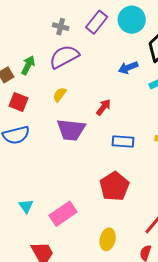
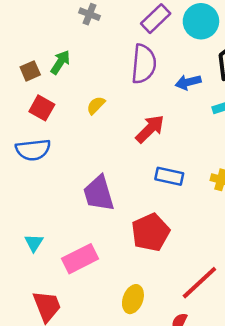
gray cross: (61, 27) -> (89, 14), moved
purple semicircle: (64, 57) -> (144, 64), moved, turned 116
red arrow: (103, 107) -> (150, 129), size x1.4
purple trapezoid: (71, 130) -> (99, 193), moved, turned 60

